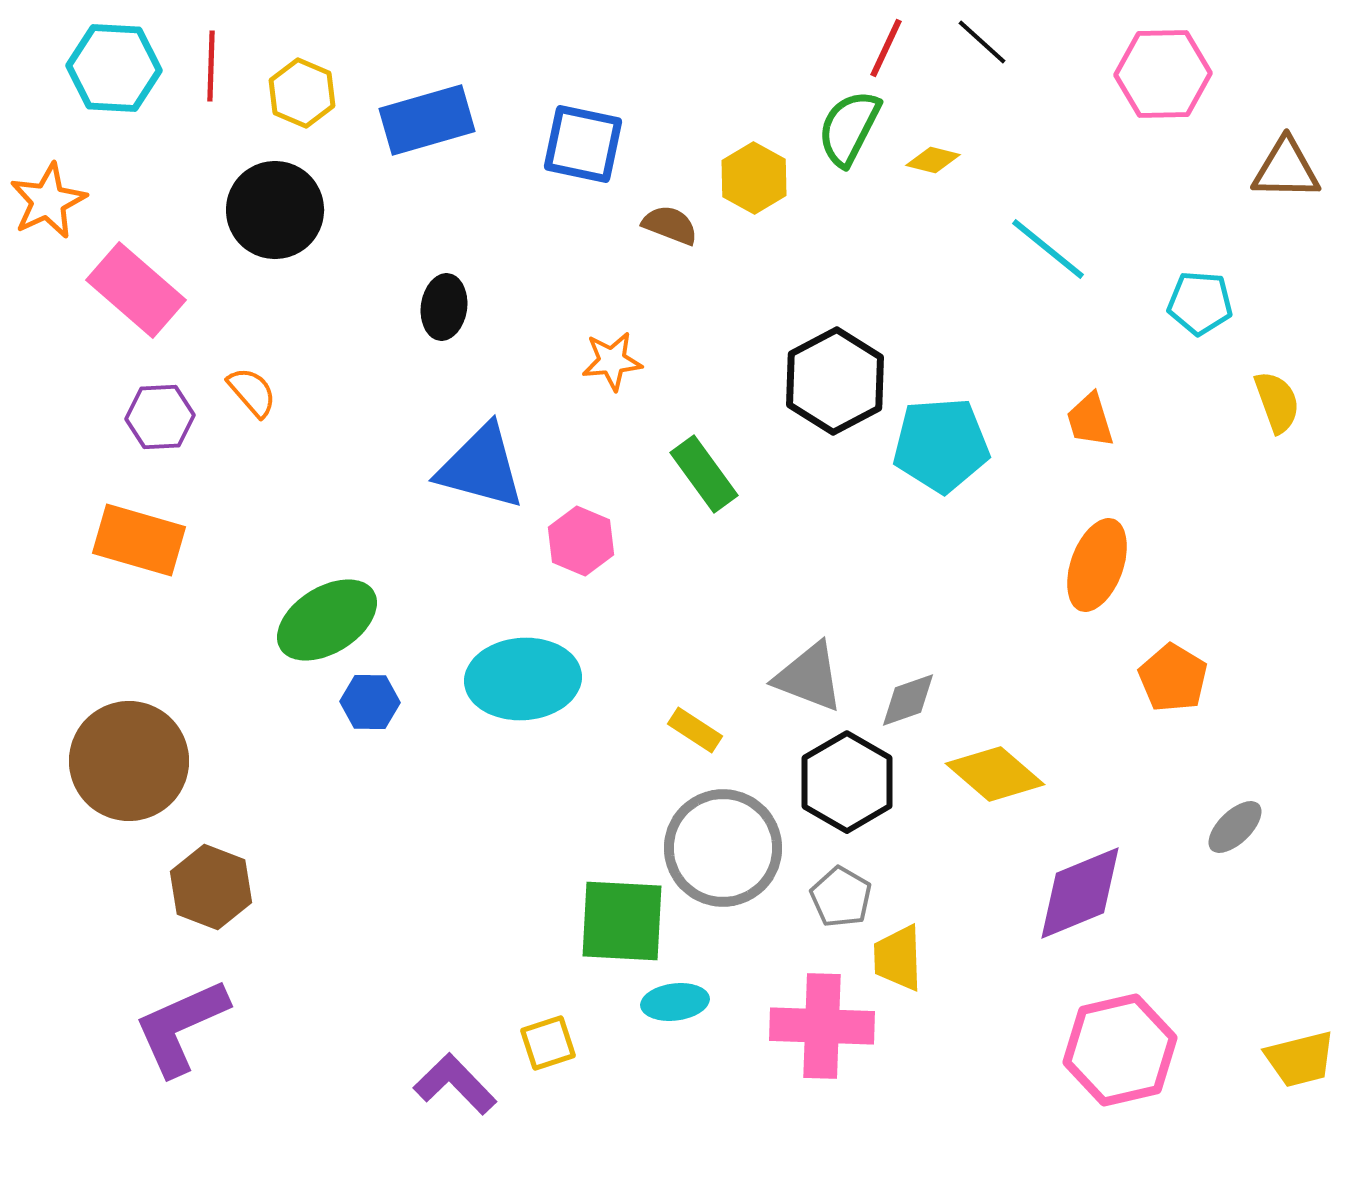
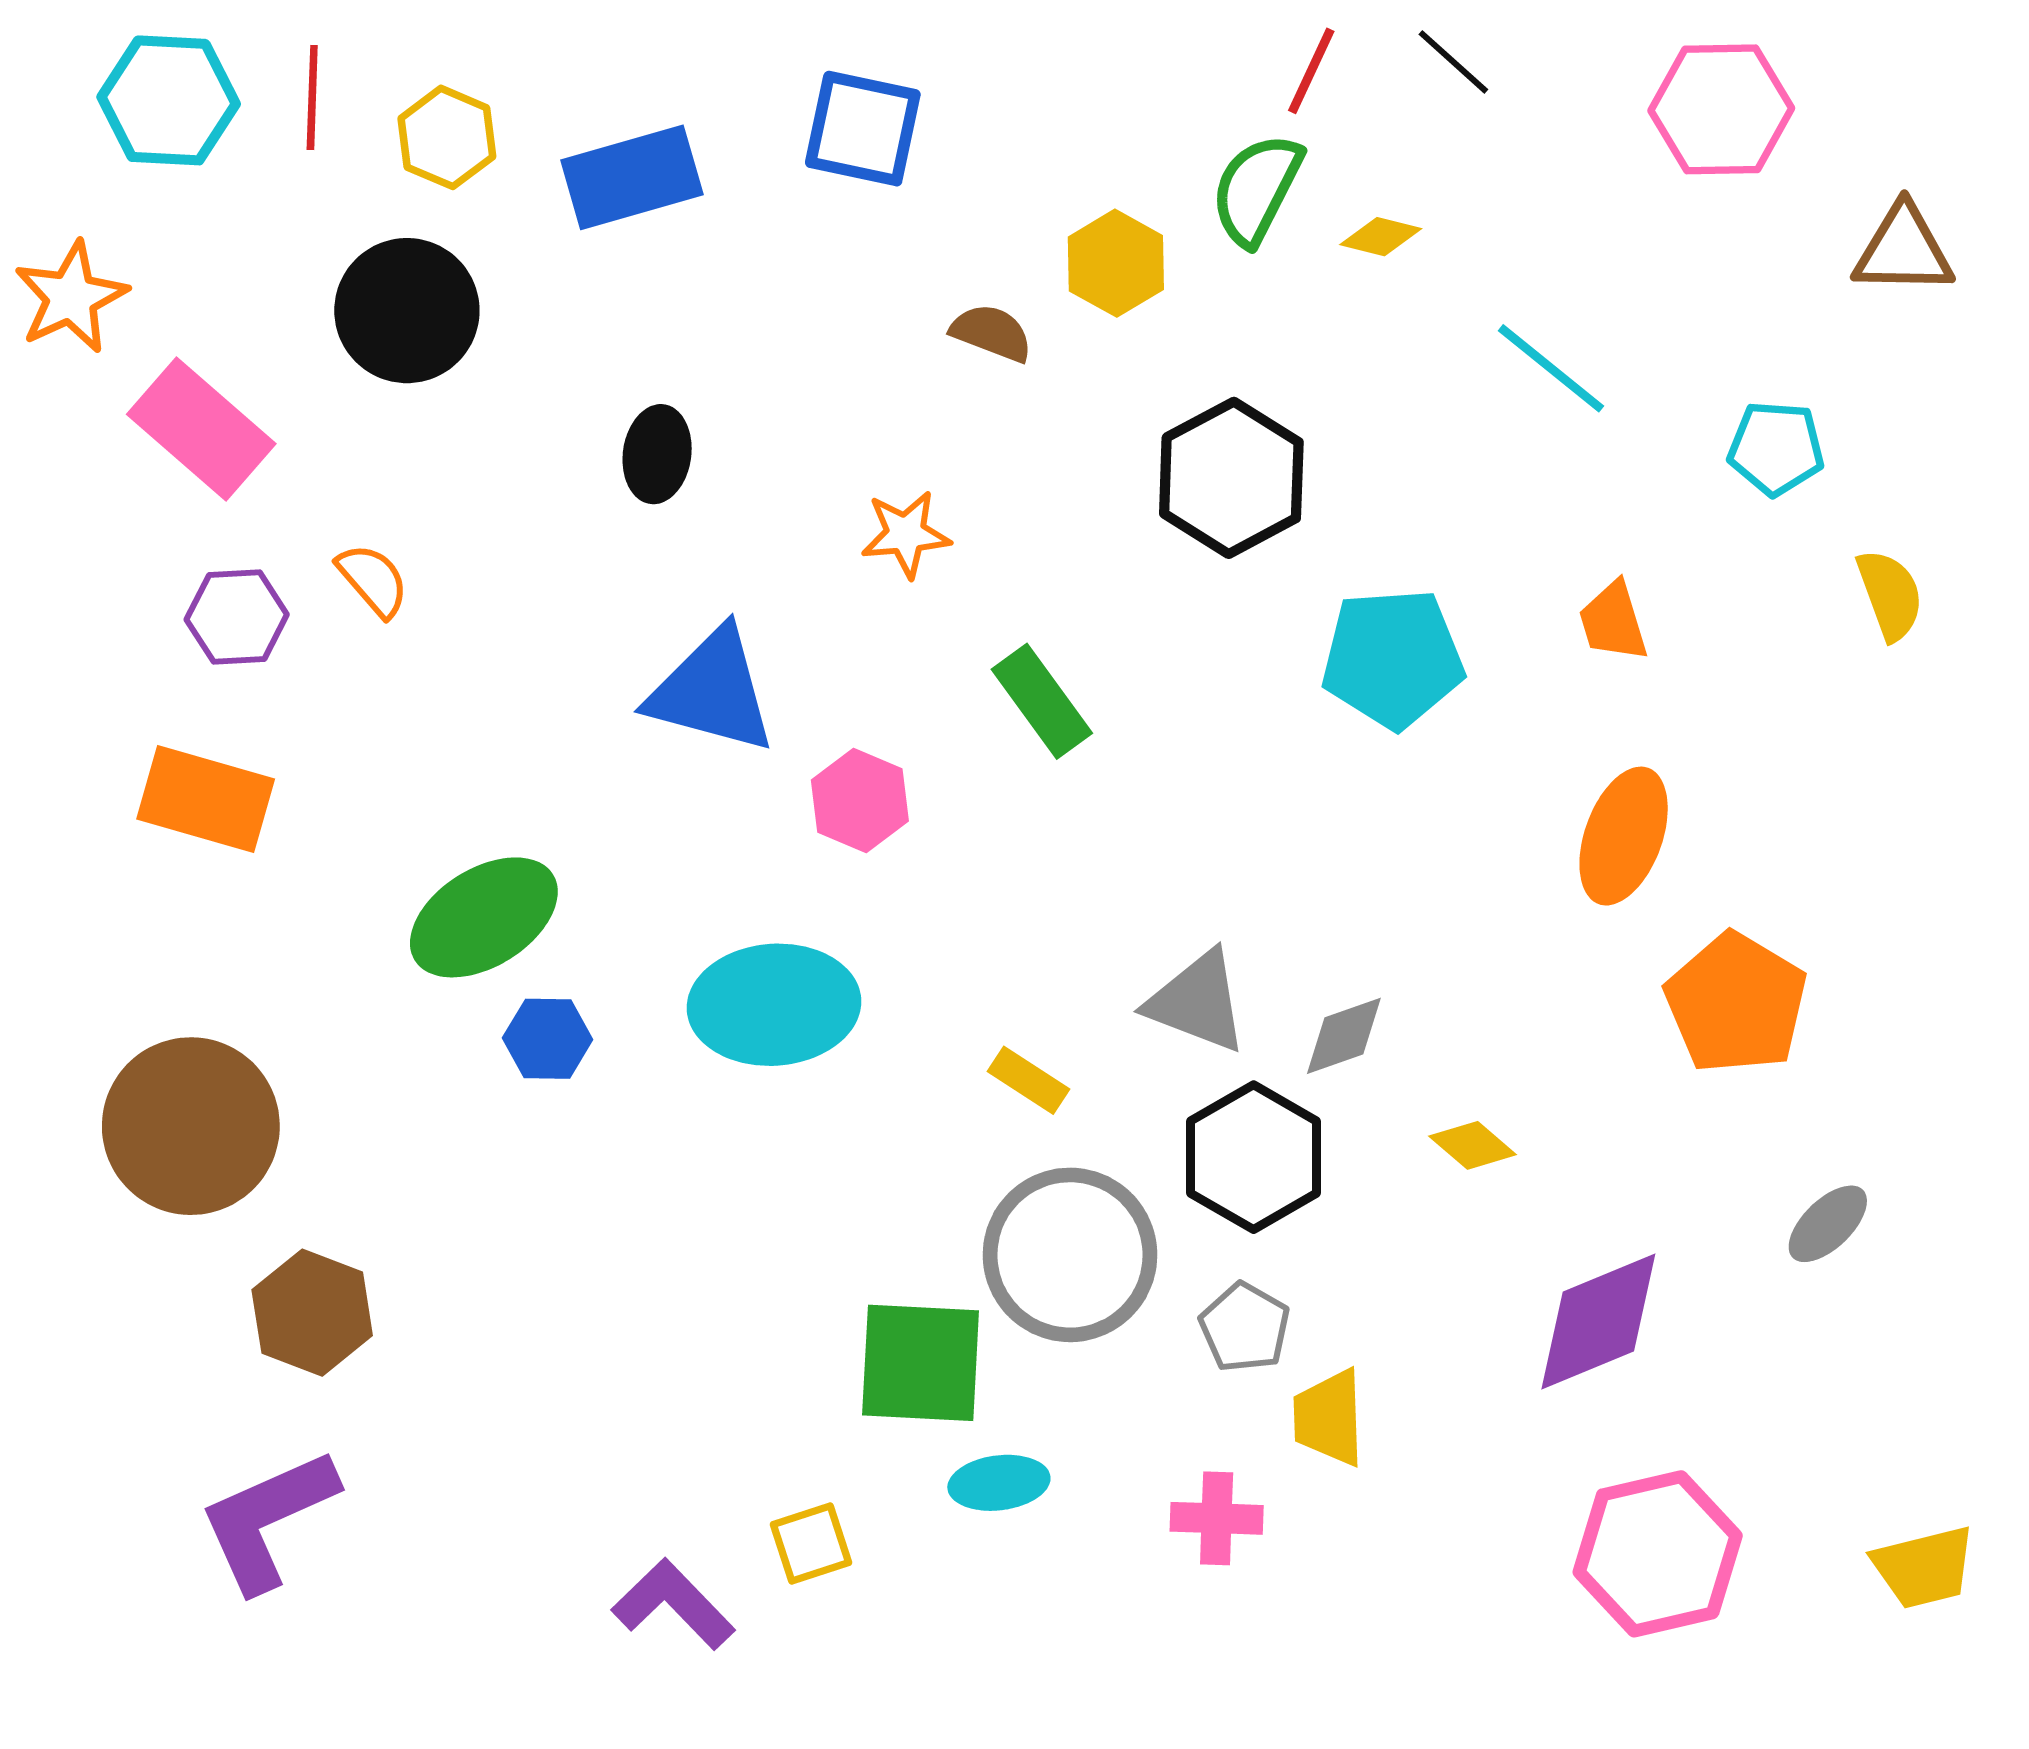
blue square: (583, 144) -> (863, 129), moved
black hexagon: (835, 381) -> (1231, 478), moved
orange pentagon: (1173, 678) -> (1736, 1003), size x1.4
yellow diamond: (995, 774) -> (1473, 1145), size x0.6
pink cross: (822, 1026) -> (1217, 1518), size x0.6

